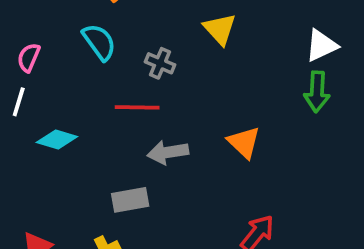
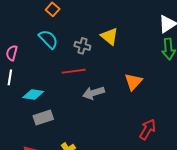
yellow triangle: (220, 29) -> (109, 36), moved
orange triangle: (244, 142) -> (133, 82), turned 36
gray rectangle: (130, 200) -> (43, 117), moved

